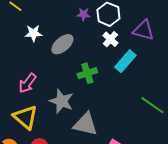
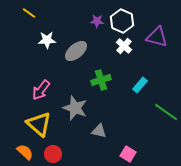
cyan rectangle: (125, 61) -> (140, 85), moved, size x0.7
gray triangle: (85, 124) -> (99, 131), size x0.6

